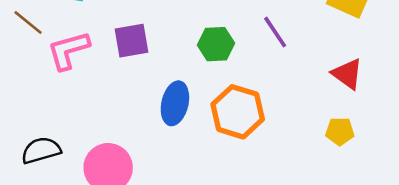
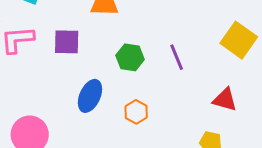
red triangle: (347, 74) -> (225, 100), turned -32
orange hexagon: (238, 112) -> (136, 112), size x0.6

